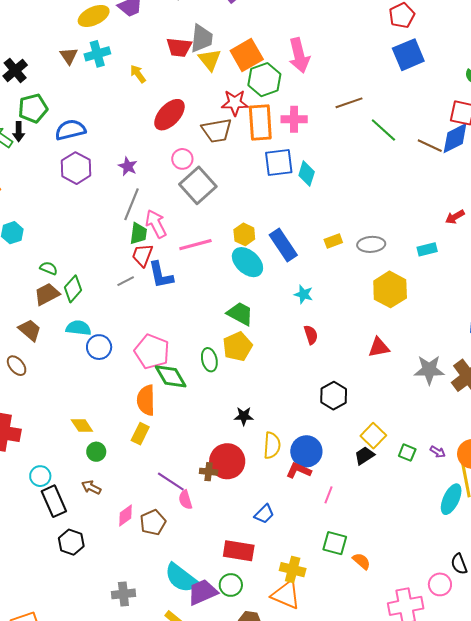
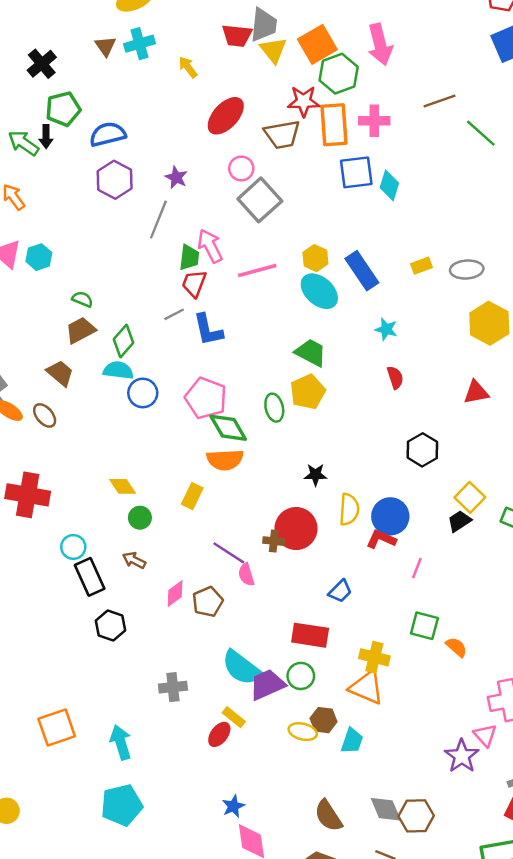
gray line: (131, 204) -> (158, 220), moved
blue L-shape: (161, 275) -> (208, 330), moved
green diamond: (73, 289) -> (124, 341), moved
orange semicircle: (146, 400) -> (225, 460), moved, turned -92

